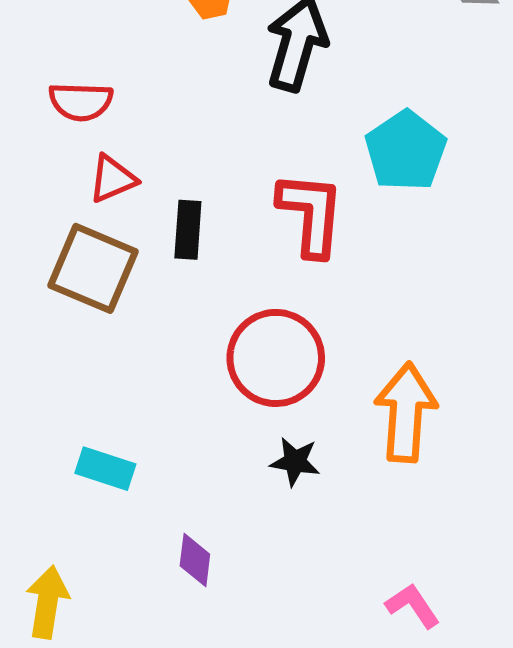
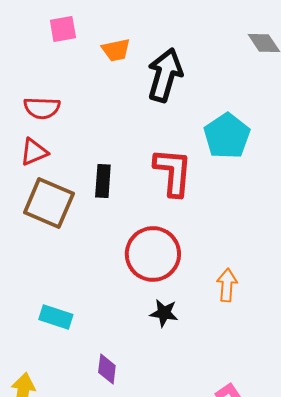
red triangle: (112, 179) -> (34, 152), moved
orange arrow: (406, 412) -> (227, 285), size x0.6

